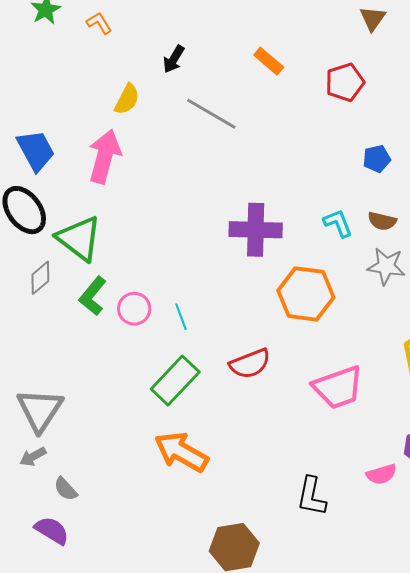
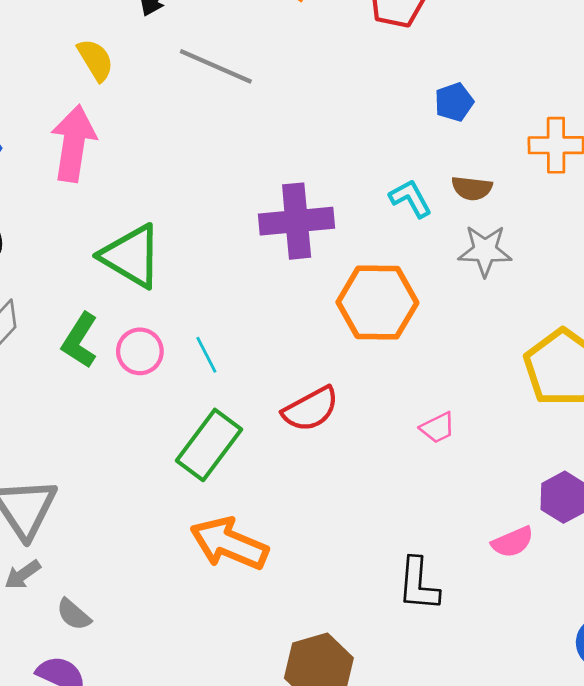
yellow semicircle: (127, 99) -> (95, 60), turned -52
green triangle: (79, 238) -> (131, 256), moved
pink trapezoid: (338, 387) -> (438, 428), size x0.5

